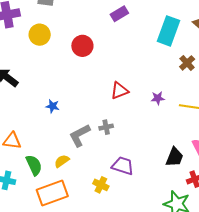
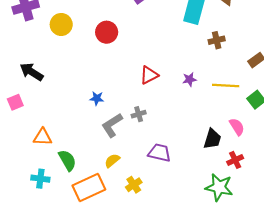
brown cross: (187, 63) -> (217, 40), turned 35
blue star: (53, 106) -> (97, 98), moved
yellow semicircle: (62, 161) -> (112, 161), moved
yellow cross: (101, 185) -> (134, 185), moved, turned 35

